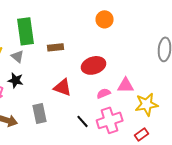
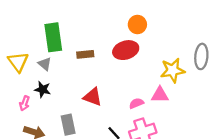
red ellipse: (94, 65) -> (126, 50), moved
yellow star: (147, 104) -> (173, 70), moved

